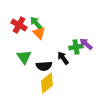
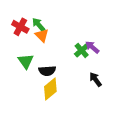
green cross: (76, 47) -> (82, 50), turned -32
black arrow: (63, 58) -> (96, 79), moved

